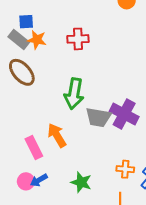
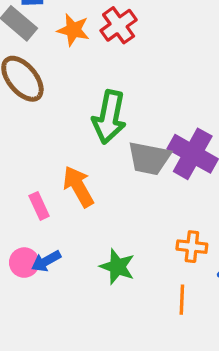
red cross: (78, 39) -> (119, 25), turned -35
orange star: (37, 40) -> (73, 30), moved
pink rectangle: (34, 148) -> (39, 206), size x0.7

